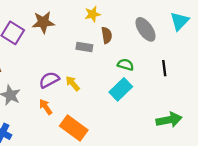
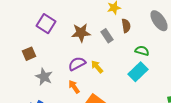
brown star: (43, 22) -> (81, 33), moved
gray rectangle: (84, 47) -> (107, 36), turned 48

